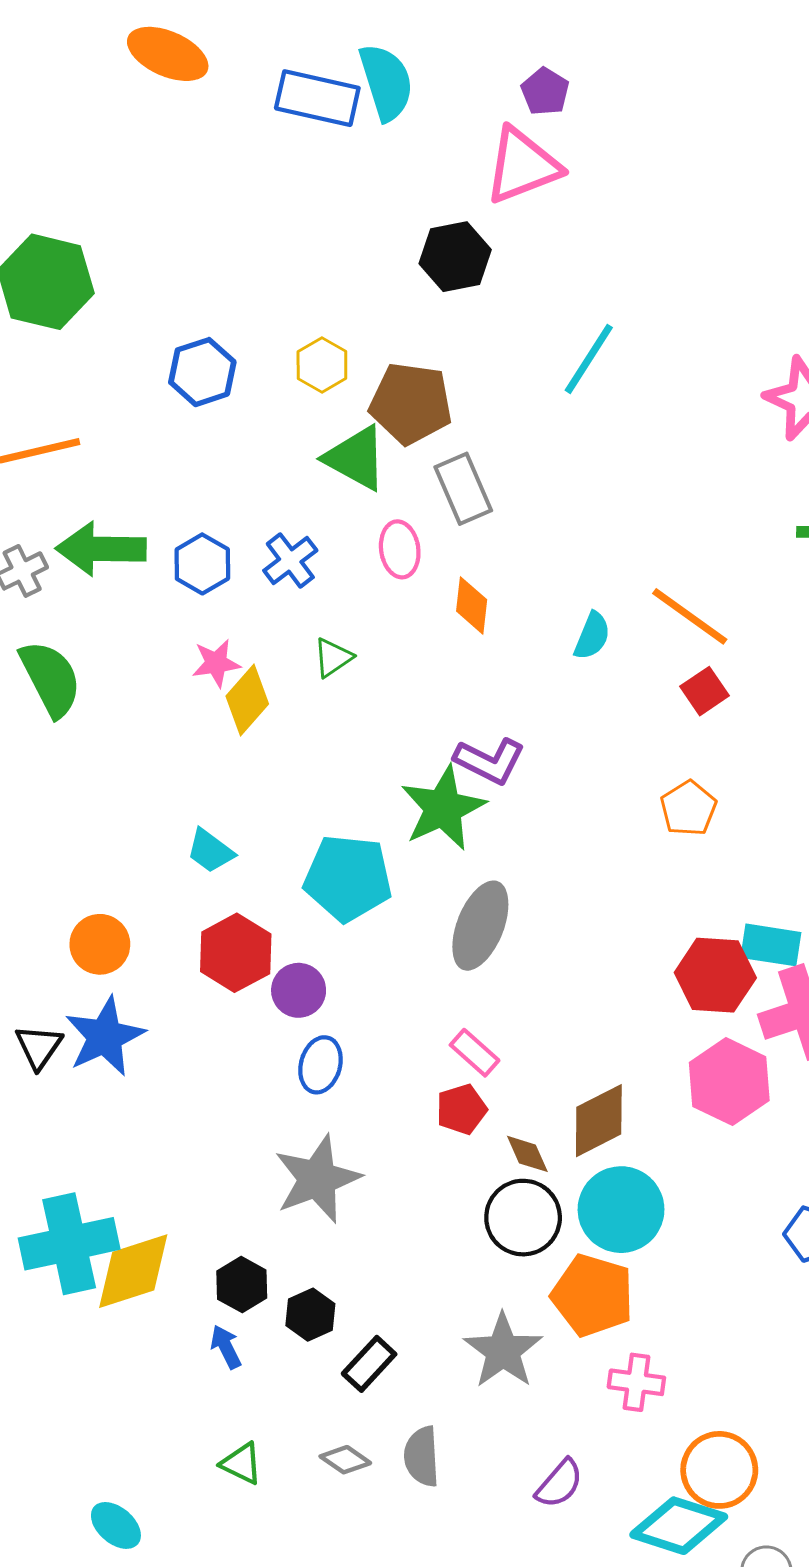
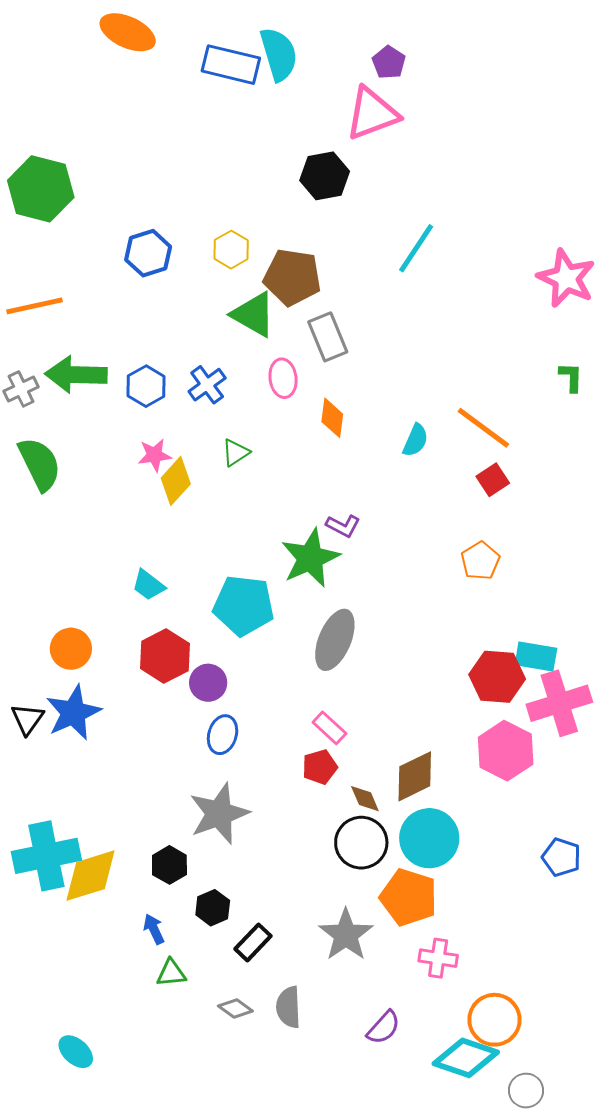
purple L-shape: (490, 761) -> (343, 526), size x0.7
black hexagon: (242, 1285) -> (169, 865), moved
green triangle: (242, 1463) -> (171, 973), moved, turned -32

